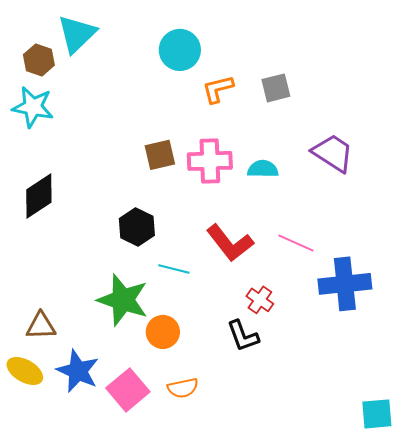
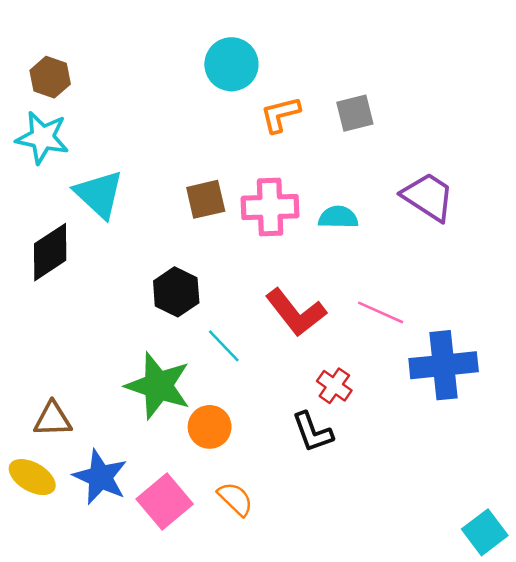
cyan triangle: (77, 34) -> (99, 194), moved, turned -33
cyan line: (174, 269) -> (224, 346), turned 32
orange semicircle: (183, 388) -> (235, 499), turned -124
cyan square: (377, 414) -> (485, 532), turned -32

